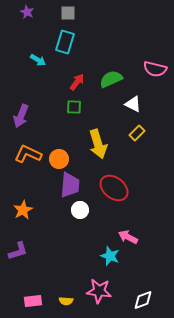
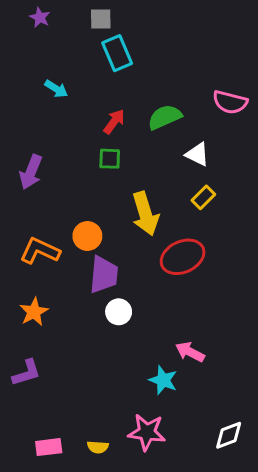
cyan rectangle: (65, 42) -> (117, 53), moved, turned -40
orange L-shape: (28, 154) -> (40, 251), moved
red ellipse: (114, 188) -> (183, 257), moved, turned -64
white diamond: (143, 300) -> (229, 435), moved

